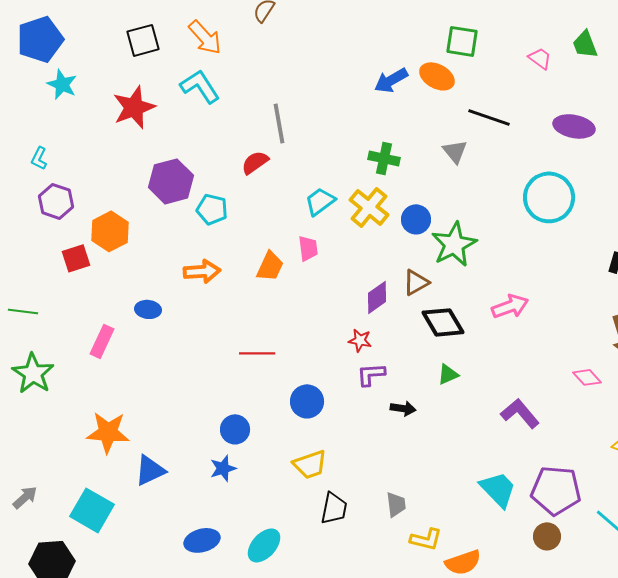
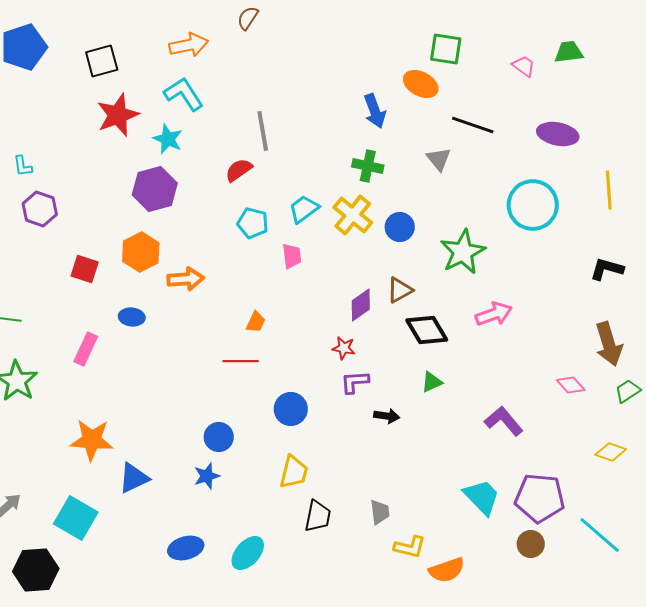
orange arrow: (205, 37) -> (189, 45), turned -60
black square: (143, 40) -> (102, 61), moved
green trapezoid: (585, 44) -> (569, 52), turned 104
blue arrow: (391, 80) -> (375, 111), moved, turned -80
cyan star: (62, 84) -> (168, 139), moved
cyan L-shape: (39, 158) -> (23, 166), turned -35
cyan pentagon: (212, 209) -> (253, 223), moved
orange hexagon: (110, 231) -> (141, 252), moved
green star: (454, 244) -> (463, 252), moved
red square: (76, 258) -> (85, 269), moved, turned 36
orange trapezoid: (270, 266) -> (256, 322), moved, size x0.7
yellow trapezoid: (310, 464) -> (294, 472), turned -57

